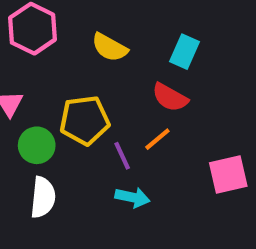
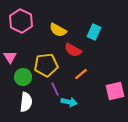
red semicircle: (170, 97) -> (73, 50), moved
purple line: (122, 156) -> (55, 89), moved

